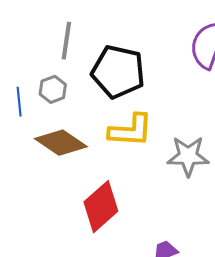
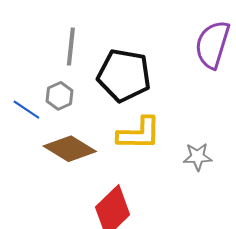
blue line: (19, 102) -> (26, 110), turned -48
gray star: (188, 156) -> (198, 157), size x0.7

